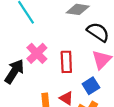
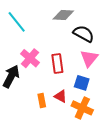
blue square: (91, 86) -> (82, 83), turned -35

